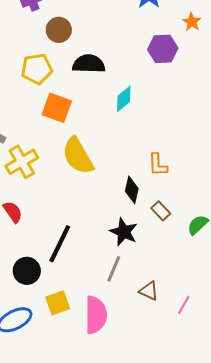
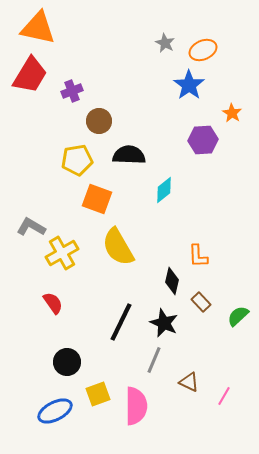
black line: (60, 244) -> (121, 322), moved

